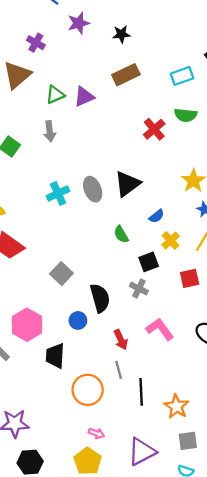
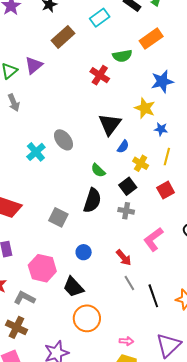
cyan rectangle: (182, 76) -> (100, 18), moved
black triangle: (127, 184) -> (110, 124), moved
black semicircle: (100, 298) -> (92, 200), moved, turned 50
pink L-shape: (160, 329) -> (153, 239), turned -75
black trapezoid: (55, 356) -> (73, 287), turned -30
orange circle: (88, 390) -> (87, 318), moved

